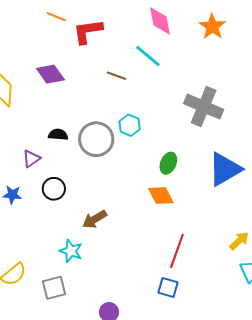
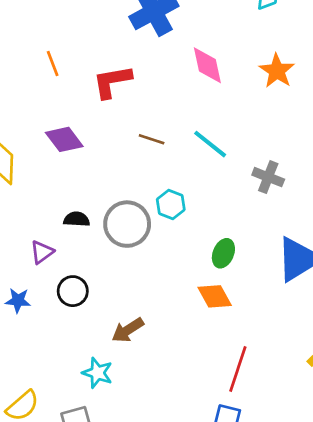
orange line: (56, 17) -> (53, 64), moved, turned 48
cyan line: (148, 56) -> (210, 144), moved
gray cross: (204, 107) -> (268, 177), size x0.6

